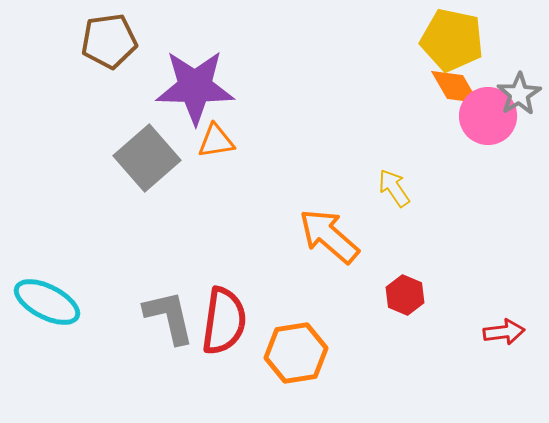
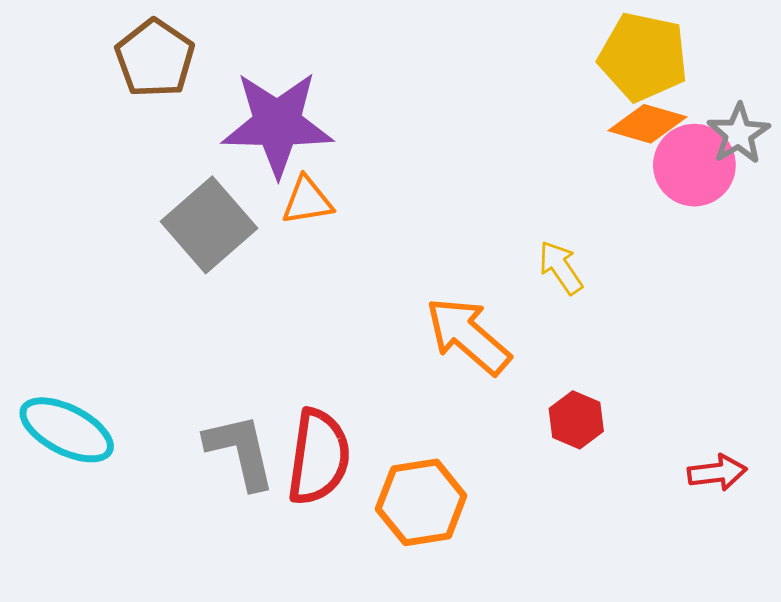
brown pentagon: (109, 41) -> (155, 58), turned -30
orange diamond: (455, 87) -> (647, 124), turned -44

